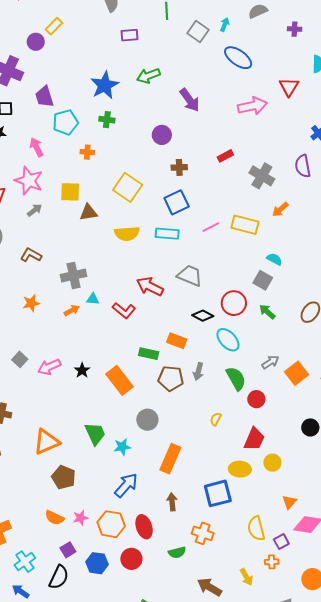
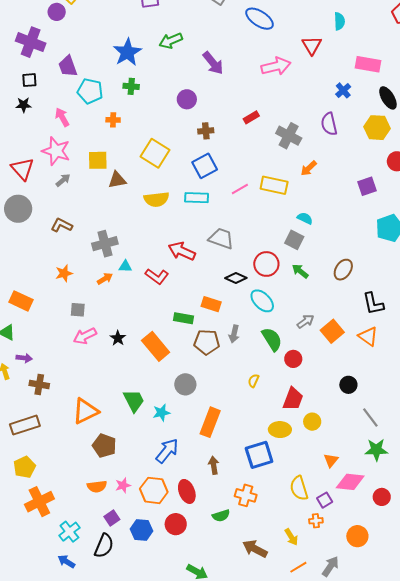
cyan pentagon: (66, 122) -> (90, 91), turned 30
gray square: (20, 359) -> (78, 310), moved, turned -35
orange semicircle: (54, 518) -> (97, 487), turned -30

